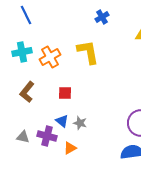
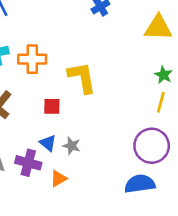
yellow L-shape: (88, 52) -> (82, 78), moved
orange cross: (50, 57) -> (32, 59), turned 30

